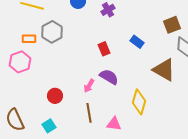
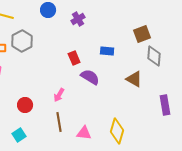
blue rectangle: (137, 42) -> (107, 51), turned -32
brown triangle: (164, 70) -> (134, 79), size x0.7
purple semicircle: (109, 77) -> (90, 77), moved
yellow diamond: (139, 102) -> (117, 131), moved

